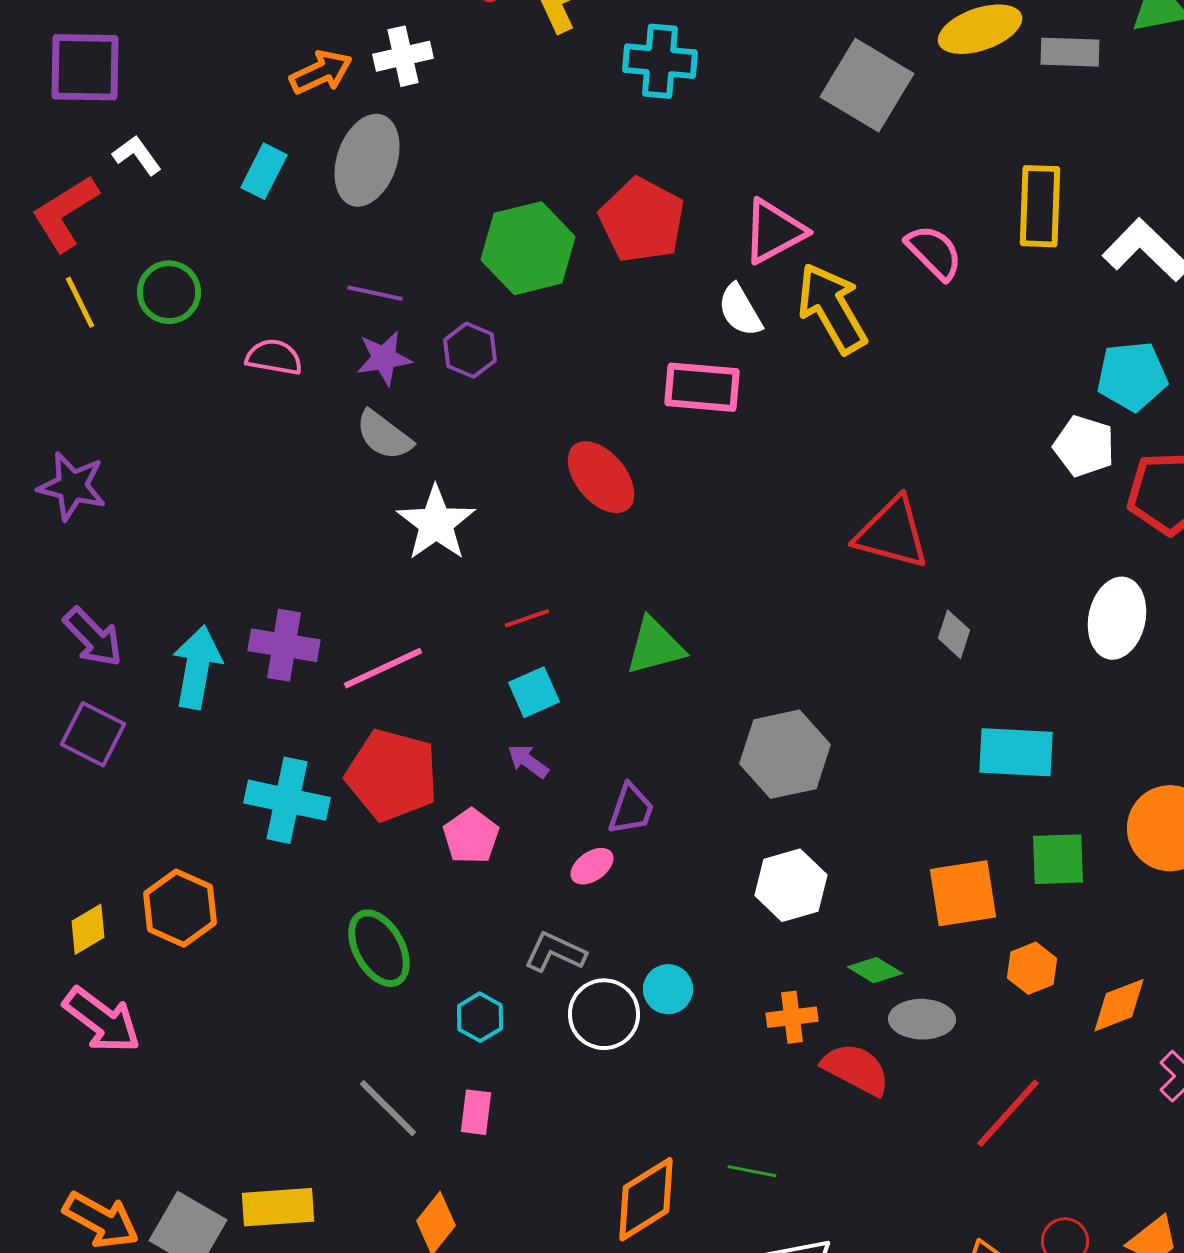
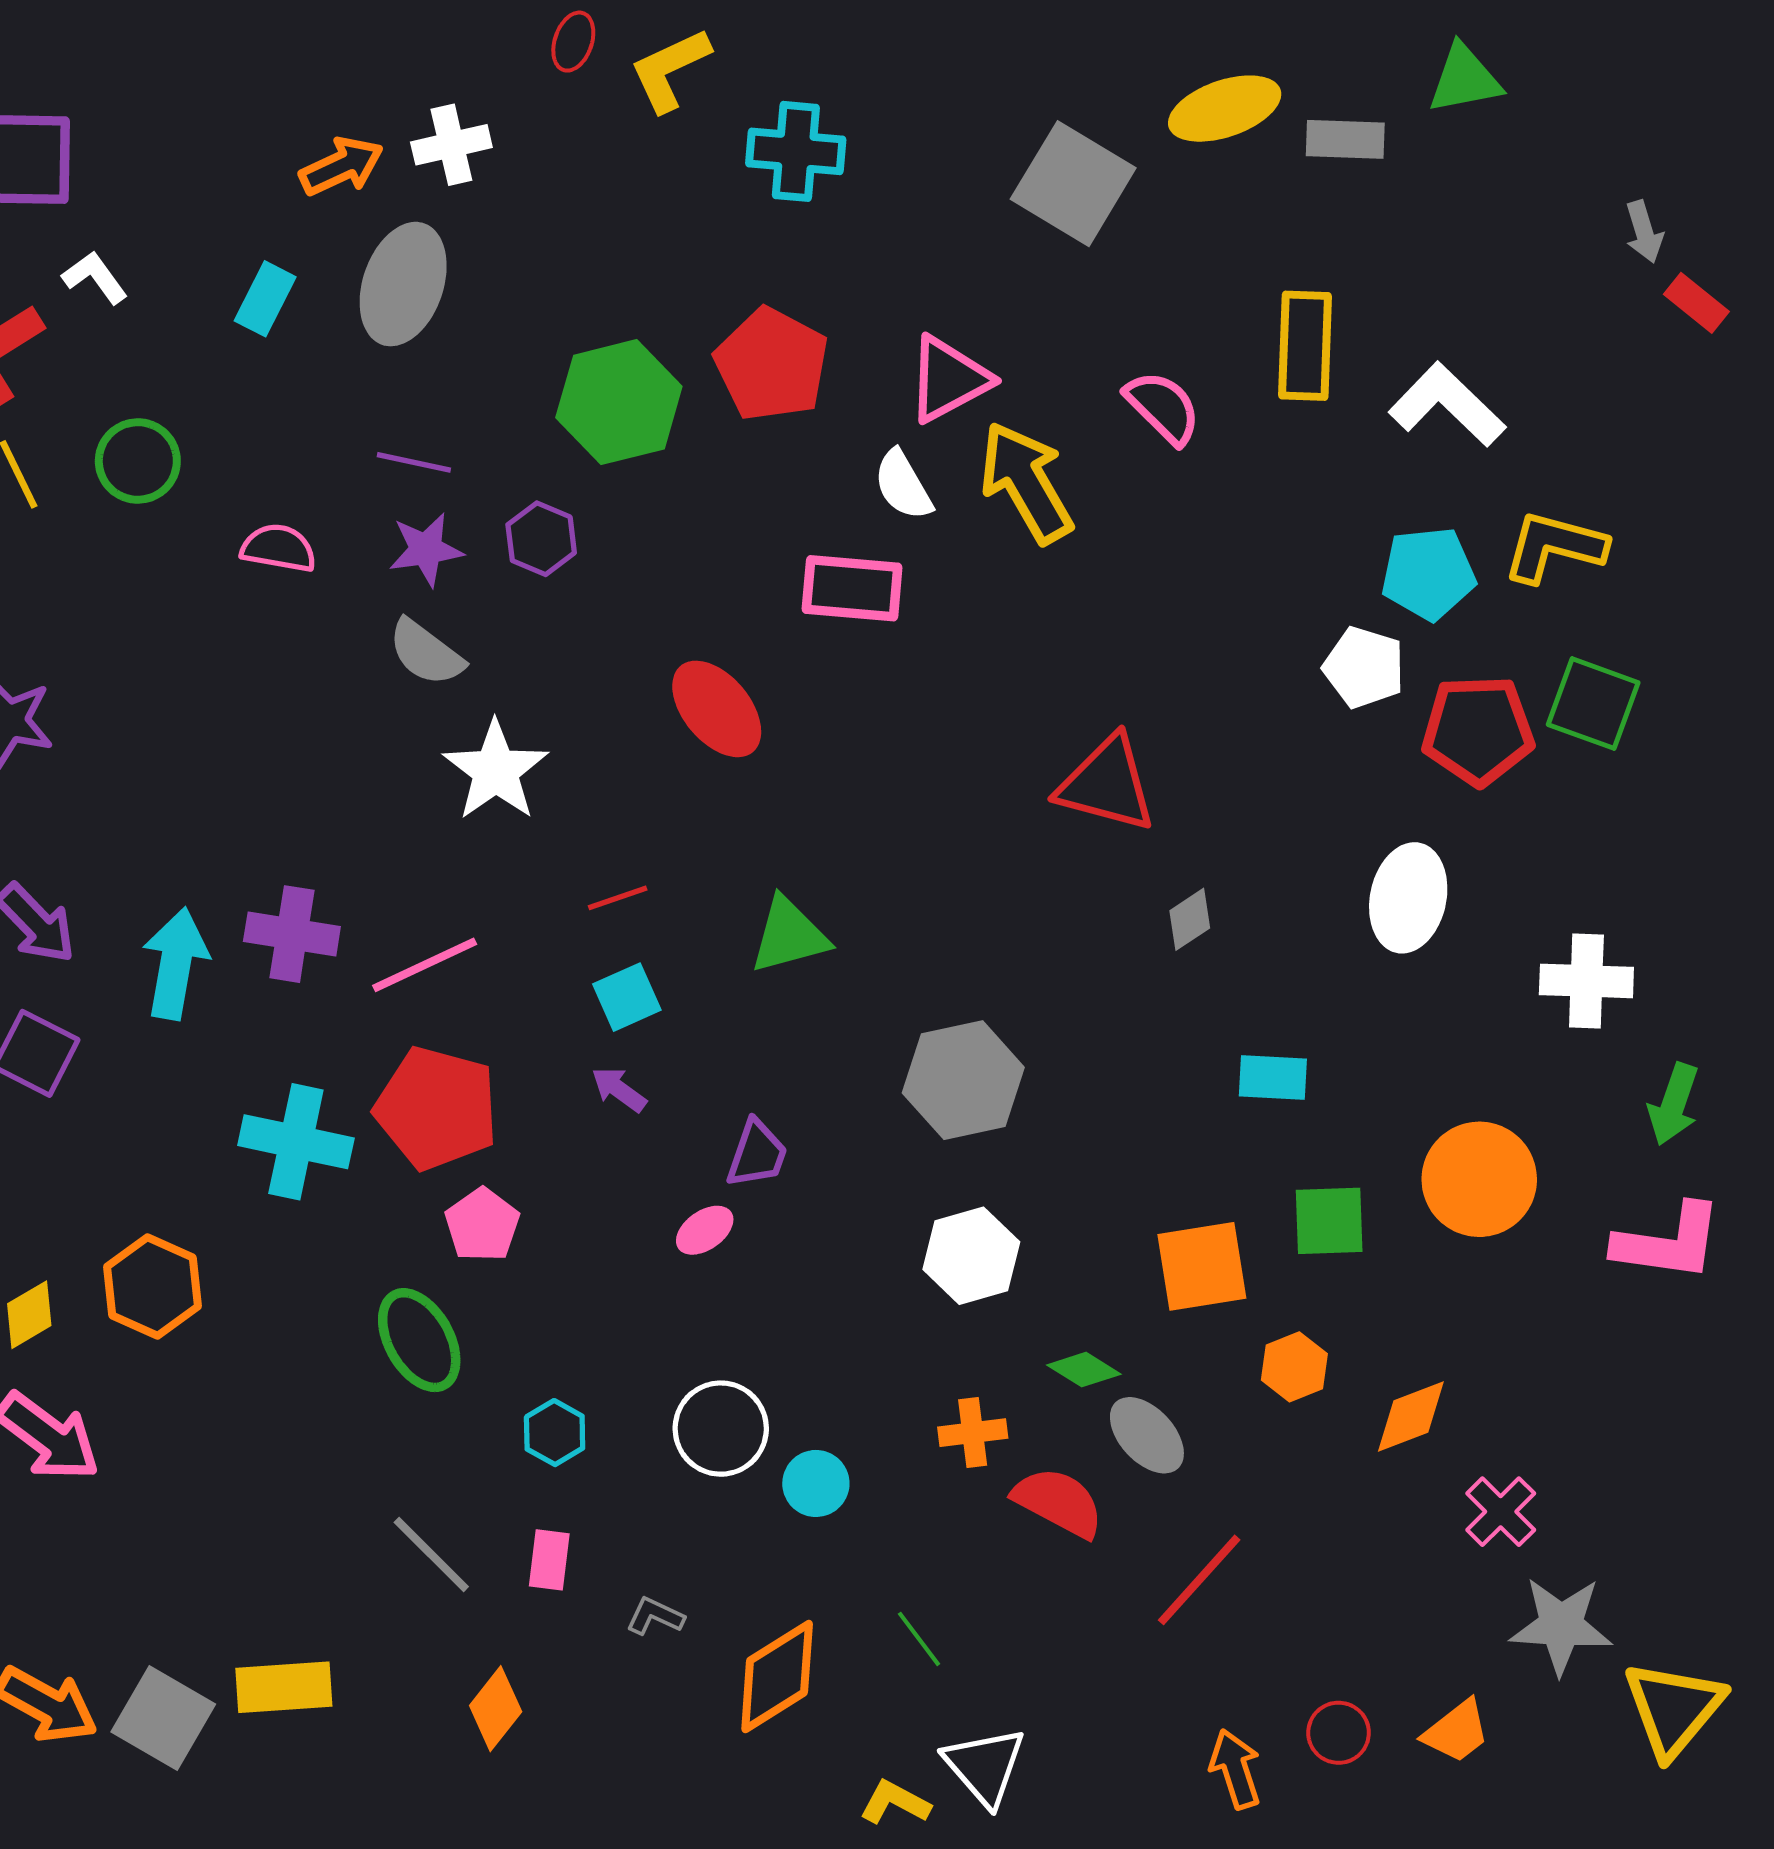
gray diamond: (954, 634) -> (1190, 919), turned 39
cyan rectangle: (1016, 752) -> (1273, 1077), size x0.7
pink pentagon: (471, 836) -> (482, 1225), moved
gray L-shape: (555, 952) -> (655, 1616), moved, size x0.7
cyan circle: (668, 989) -> (816, 1483), moved
gray ellipse: (922, 1019) -> (1147, 1435), turned 46
red line: (1008, 1113) -> (1199, 1580), moved
green line: (752, 1171) -> (919, 1639), turned 42

